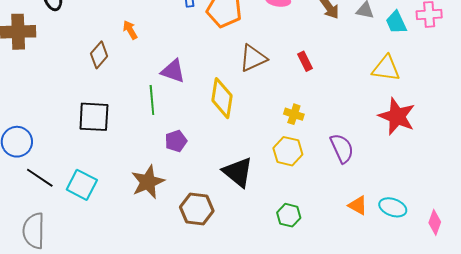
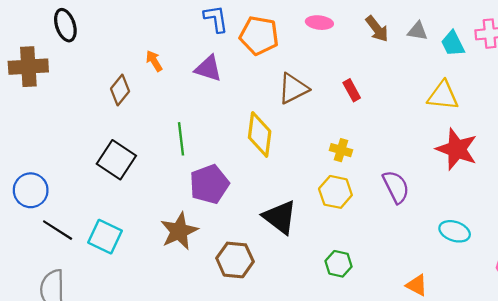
purple triangle: (173, 71) -> (208, 68), moved
black square: (94, 117) -> (116, 160), turned 32
purple pentagon: (176, 141) -> (209, 184), size x1.6
orange triangle: (358, 205) -> (417, 285), moved
cyan ellipse: (393, 207) -> (455, 231), moved

